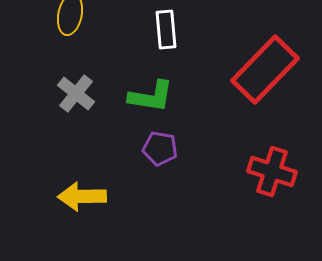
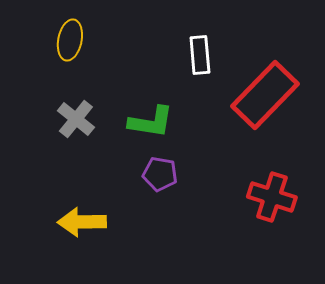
white rectangle: (166, 30) -> (200, 55), moved

